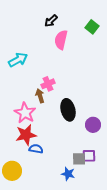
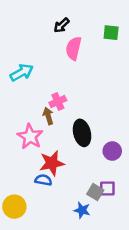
green square: (92, 27) -> (111, 33), turned -32
red star: (26, 135) -> (52, 163), moved
gray square: (79, 159) -> (95, 192), turned 32

